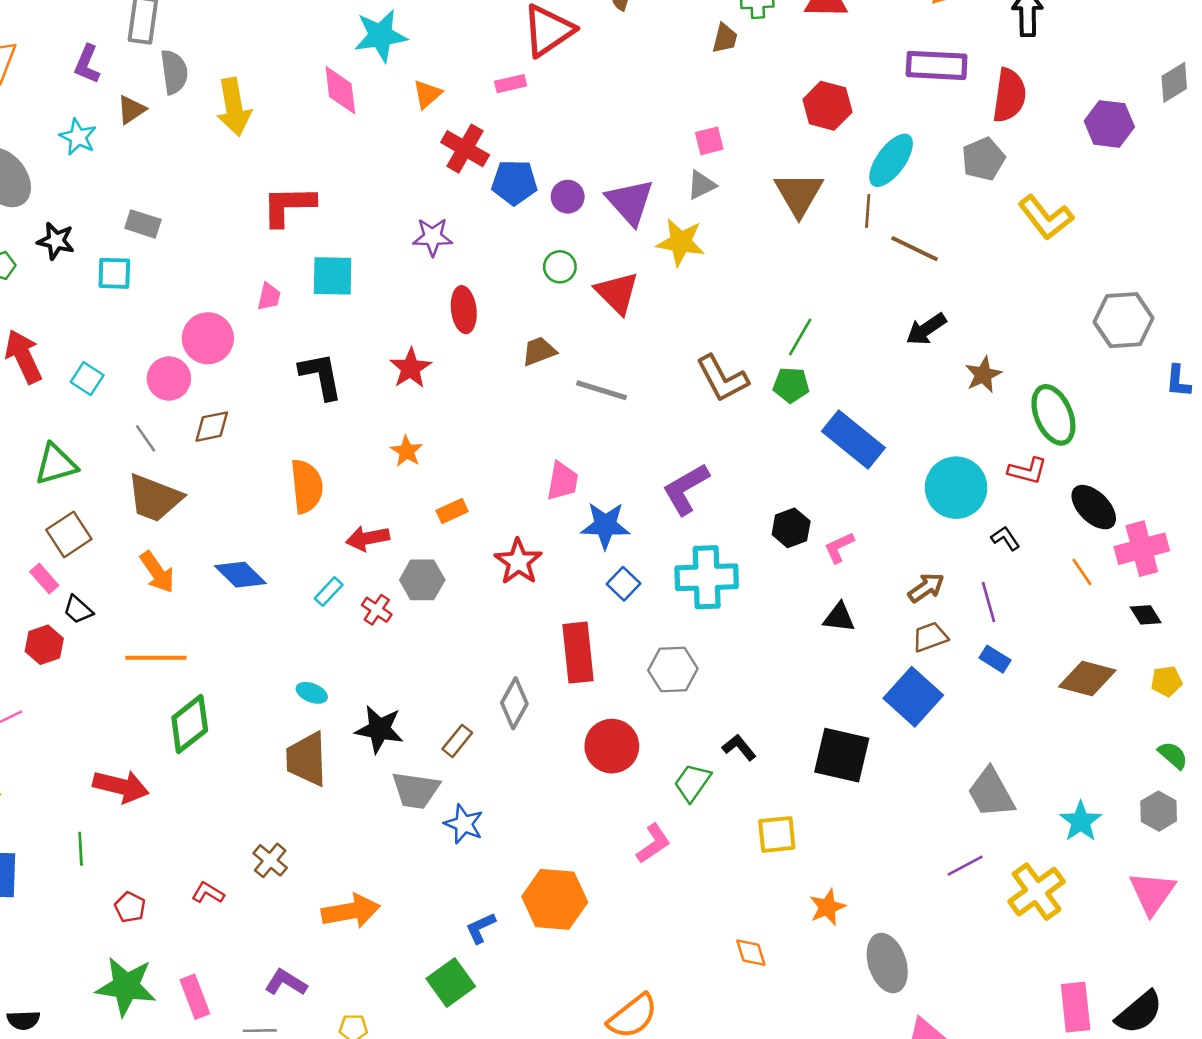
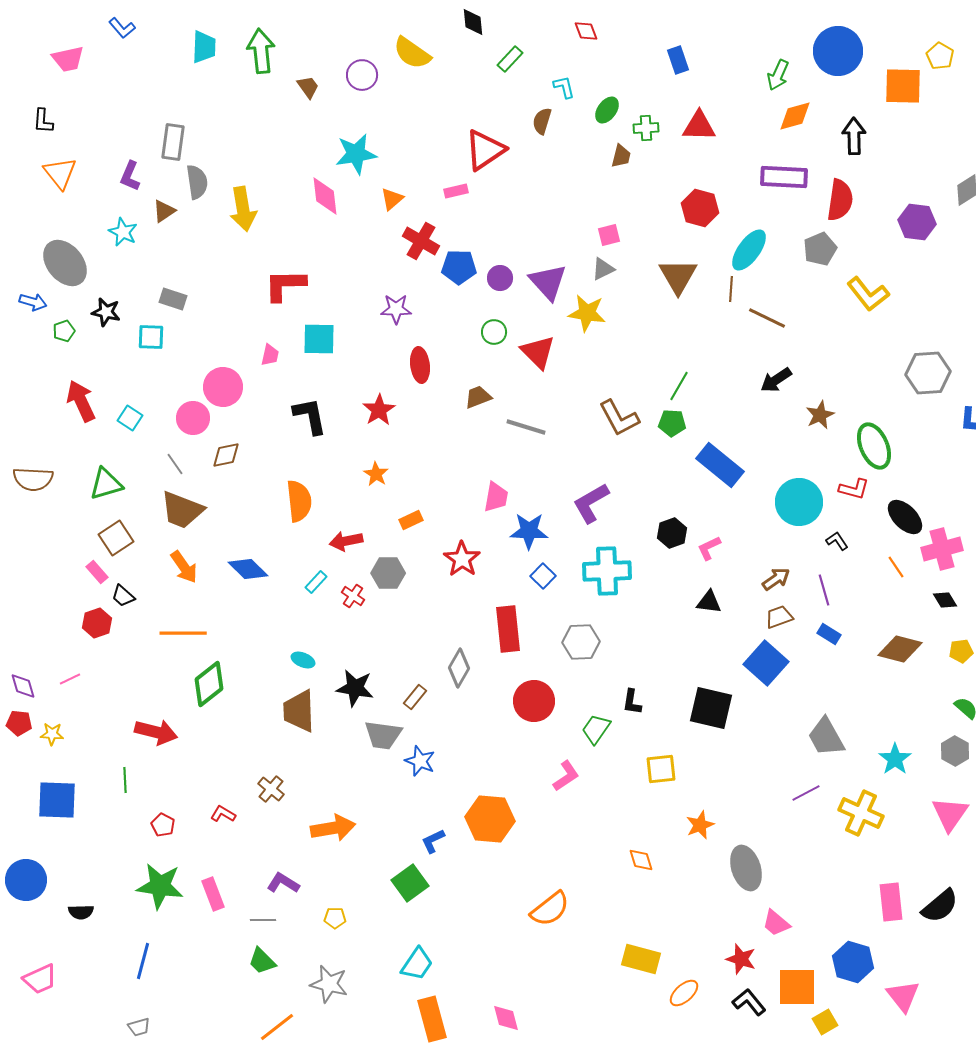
black L-shape: (739, 747) -> (632, 702), turned -132
yellow cross: (1037, 892) -> (861, 813), turned -30

